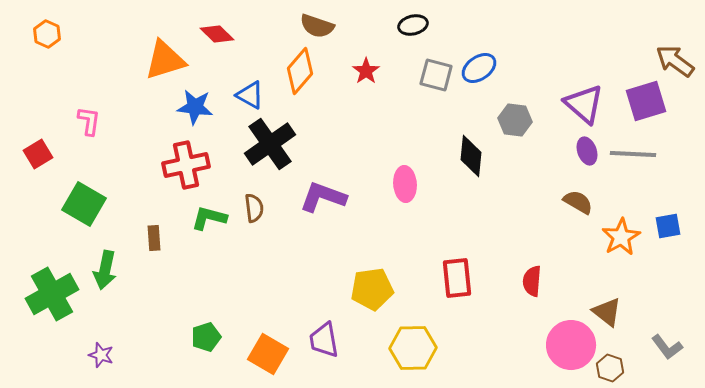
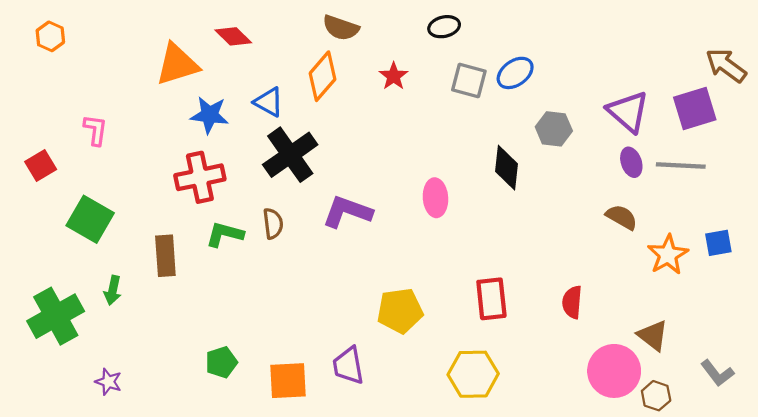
brown rectangle: (154, 238) -> (165, 256), size x1.5
green arrow: (105, 270) -> (113, 290), size x0.7
yellow hexagon: (413, 348) -> (473, 374), moved
orange square: (268, 354) -> (288, 381), turned -33

